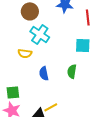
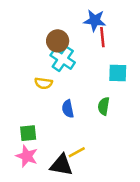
brown circle: (30, 11) -> (58, 41), moved
red line: (88, 17) -> (102, 37), moved

